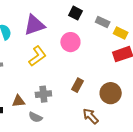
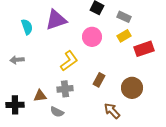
yellow rectangle: (121, 33) -> (124, 36), moved, turned -56
yellow L-shape: (37, 56) -> (69, 61), moved

